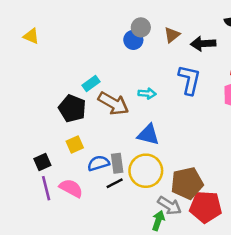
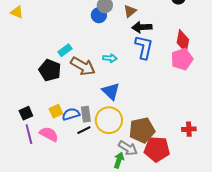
black arrow: (203, 44) -> (142, 27), moved
blue triangle: (148, 135) -> (111, 91), turned 30
yellow square: (75, 145) -> (56, 111), moved

